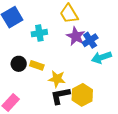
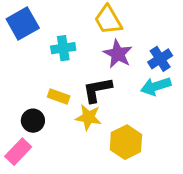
blue cross: (90, 40) -> (160, 59), moved
black circle: (19, 64) -> (33, 121), moved
black L-shape: (60, 96) -> (97, 90), moved

